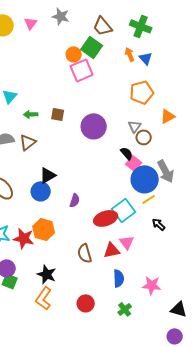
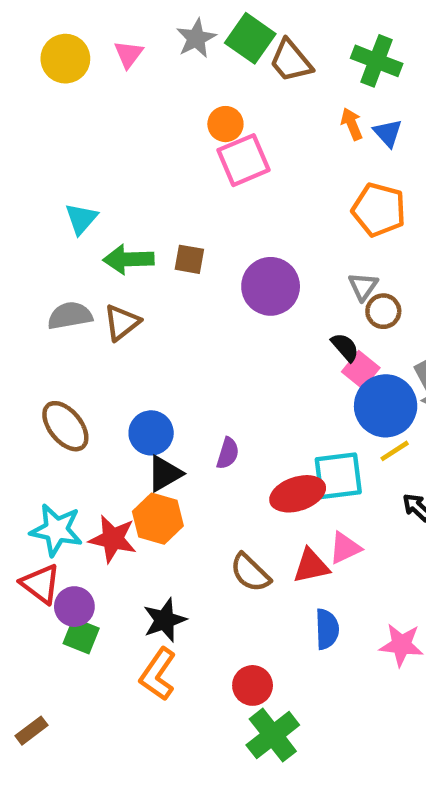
gray star: (61, 16) -> (196, 38), turned 30
green square: (92, 47) -> (250, 38), moved
orange pentagon: (142, 92) -> (379, 210), turned 30
green arrow: (31, 114) -> (129, 259), size x1.5
black triangle: (48, 175) -> (165, 474), moved
cyan square: (124, 210) -> (338, 476), turned 30
pink triangle: (127, 242) -> (345, 548), turned 42
brown semicircle: (85, 253) -> (250, 573), turned -30
black star: (47, 274) -> (165, 620), turned 30
green cross: (125, 309) -> (273, 735), moved, size x1.6

